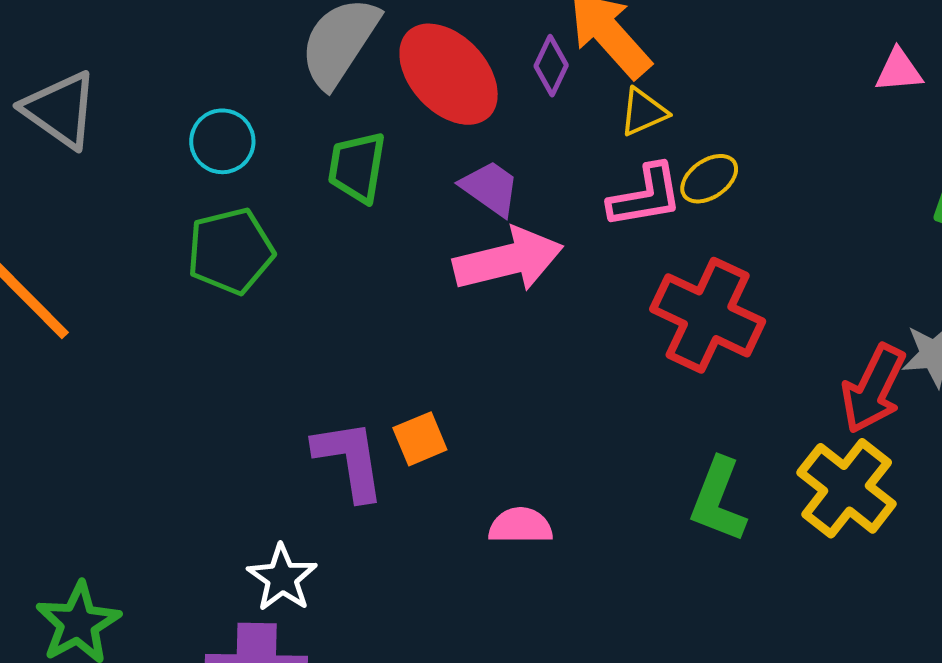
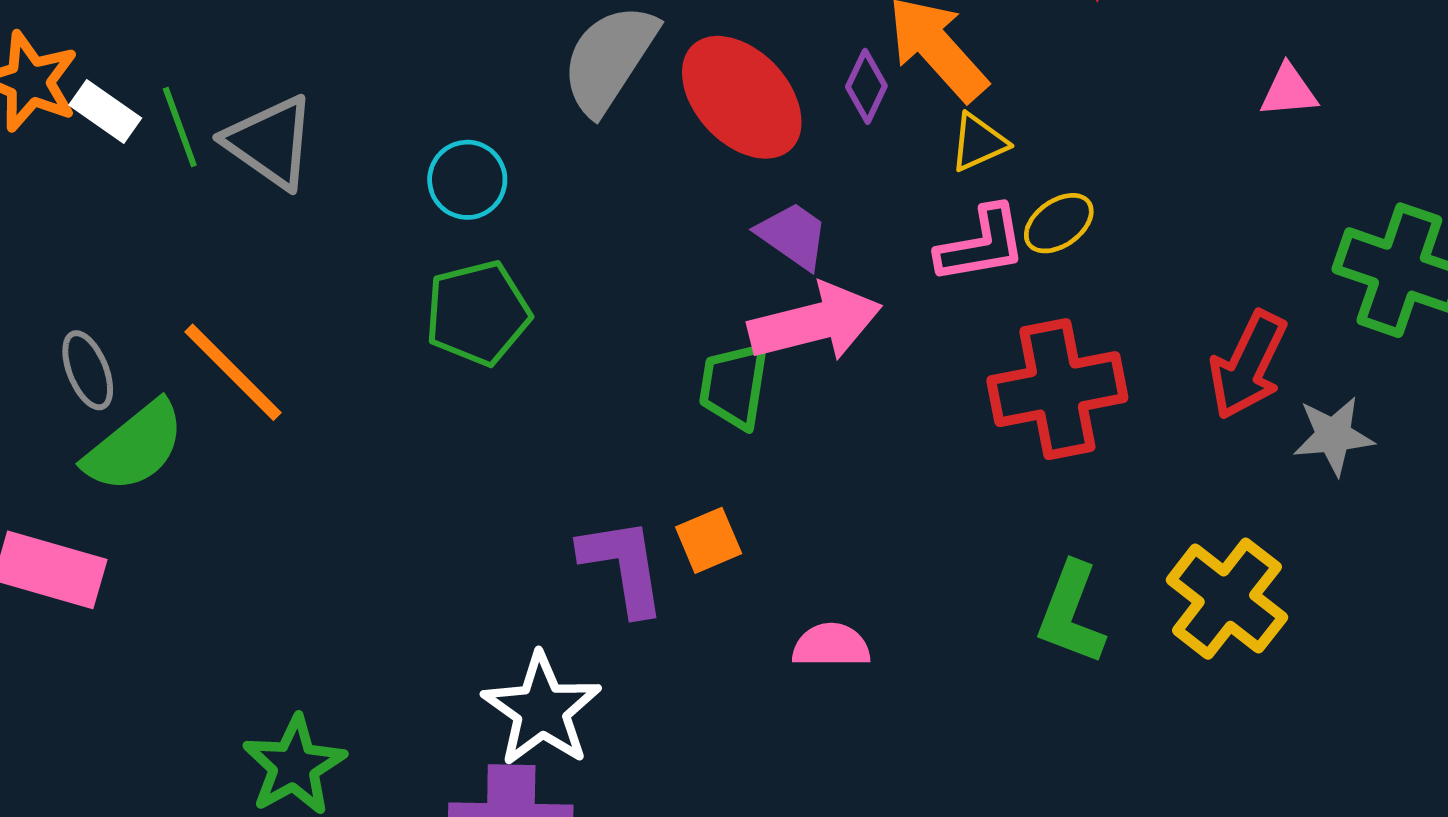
green trapezoid: (357, 167) -> (734, 386), moved
red cross: (708, 315) -> (1057, 389), turned -36
red arrow: (873, 389) -> (1248, 365), moved
white star: (282, 578) -> (542, 710), size x1.4

